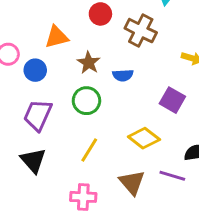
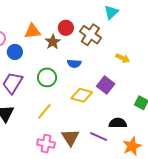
red circle: (100, 14) -> (66, 28), moved
brown star: (89, 63) -> (53, 42), moved
yellow diamond: (144, 138) -> (82, 95), moved, turned -30
pink cross: (83, 197) -> (46, 144), moved

